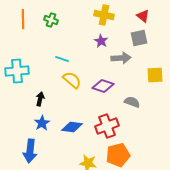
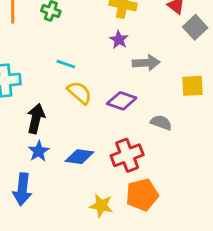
gray square: (139, 38) -> (195, 27), moved, turned -30
black arrow: (40, 99) -> (36, 119), size x1.5

